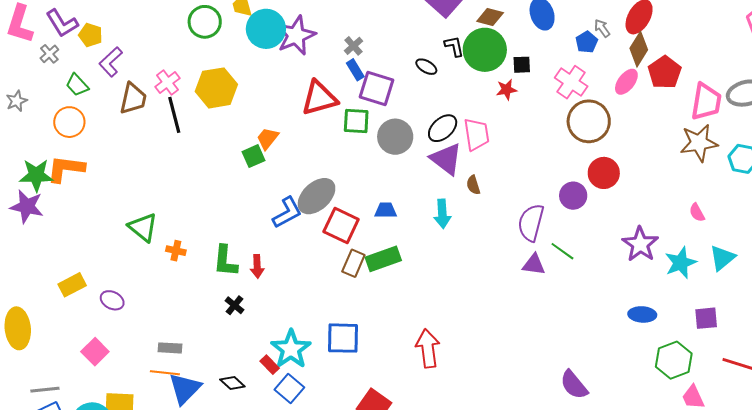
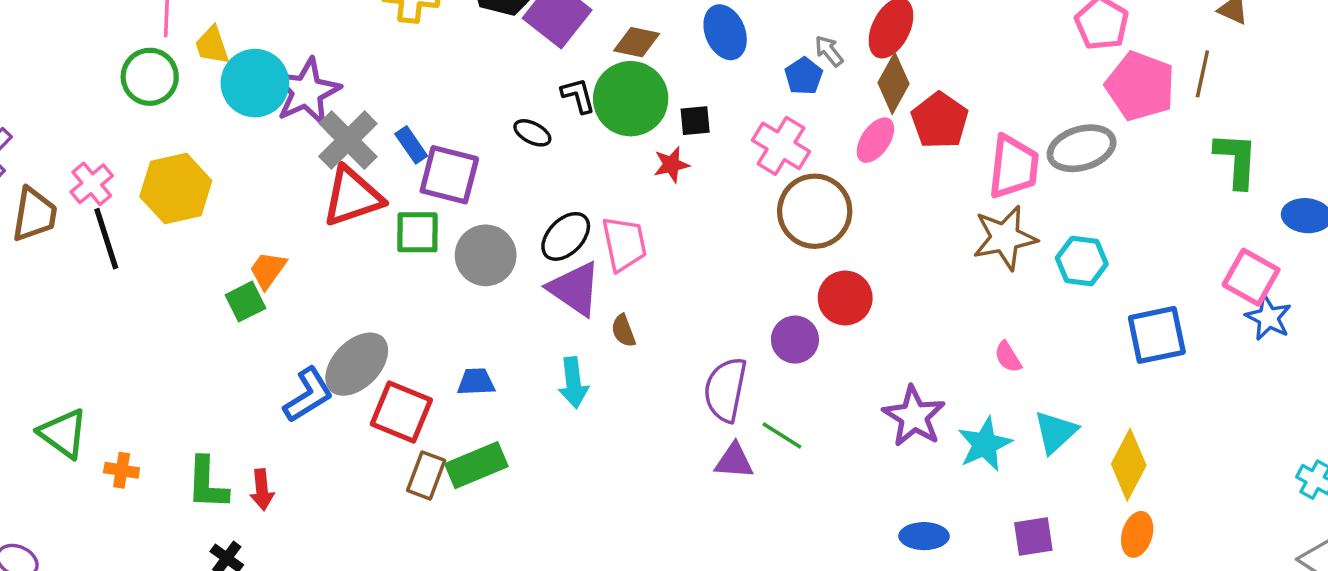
gray cross: (353, 46) -> (348, 140), moved, size x1.8

